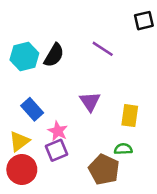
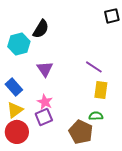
purple line: (103, 49) -> (94, 67), moved
black semicircle: (54, 55) -> (41, 29), moved
purple triangle: (90, 101) -> (45, 69), moved
blue rectangle: (32, 109) -> (14, 87), moved

